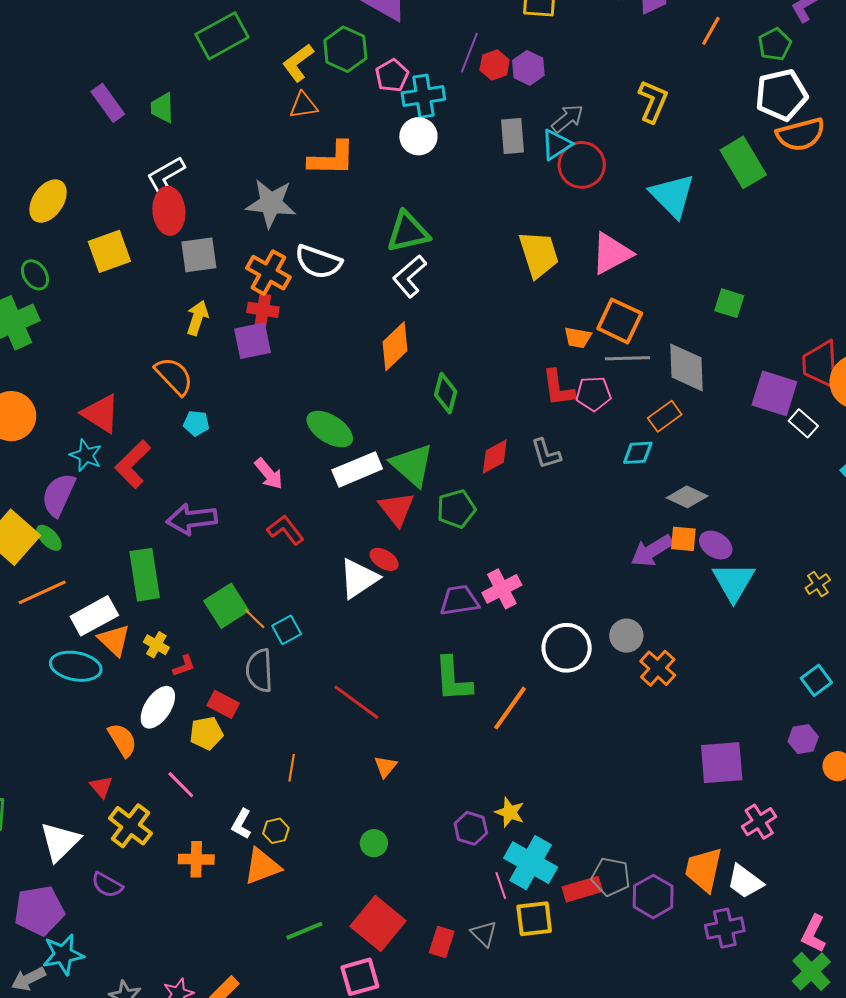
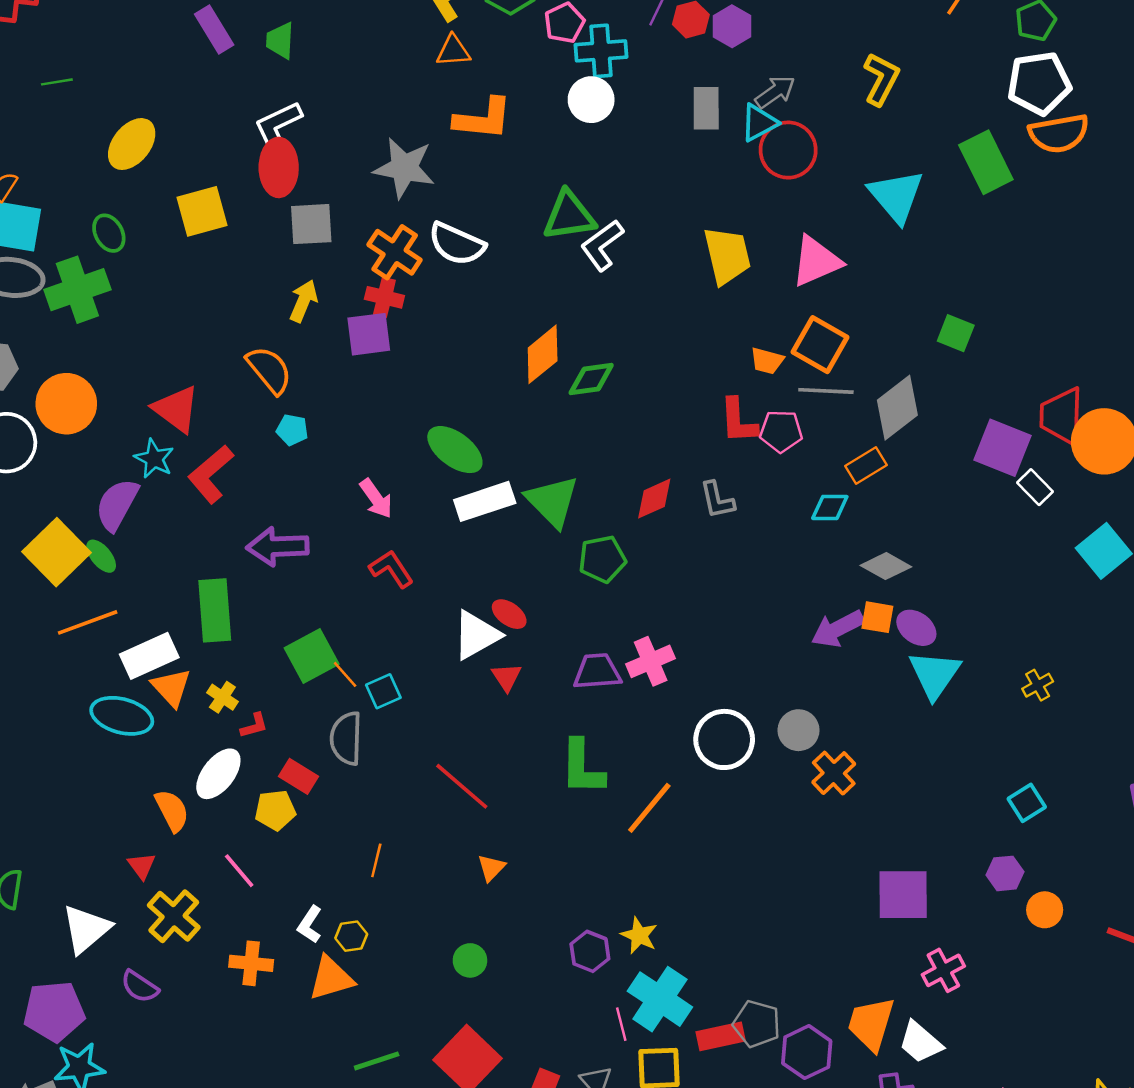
white L-shape: (410, 276) -> (602, 245), moved
gray diamond: (687, 367) -> (897, 408), turned 50
green diamond: (446, 393) -> (591, 379), moved, turned 63
red triangle: (397, 509) -> (507, 677), moved, size x0.7

